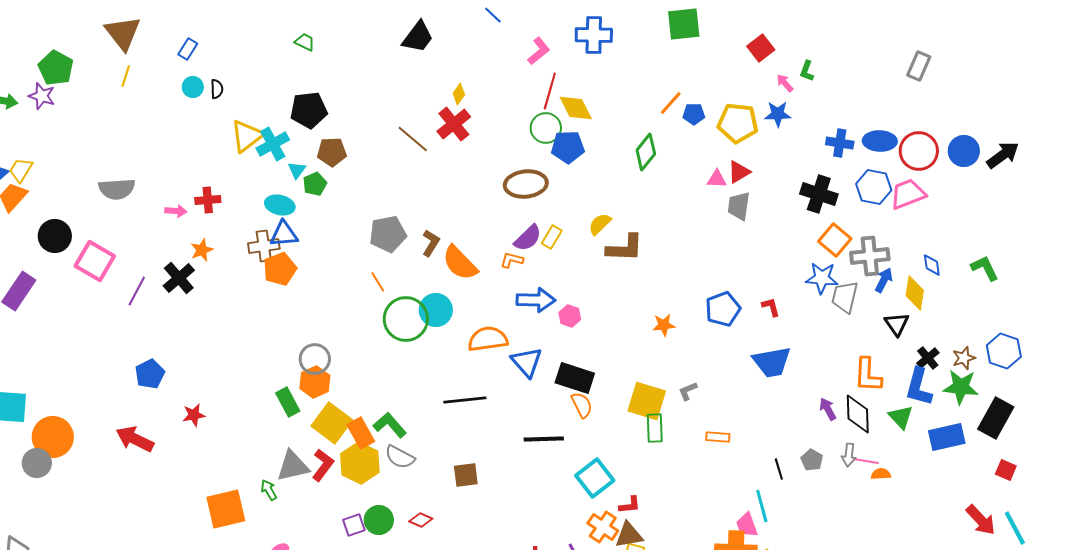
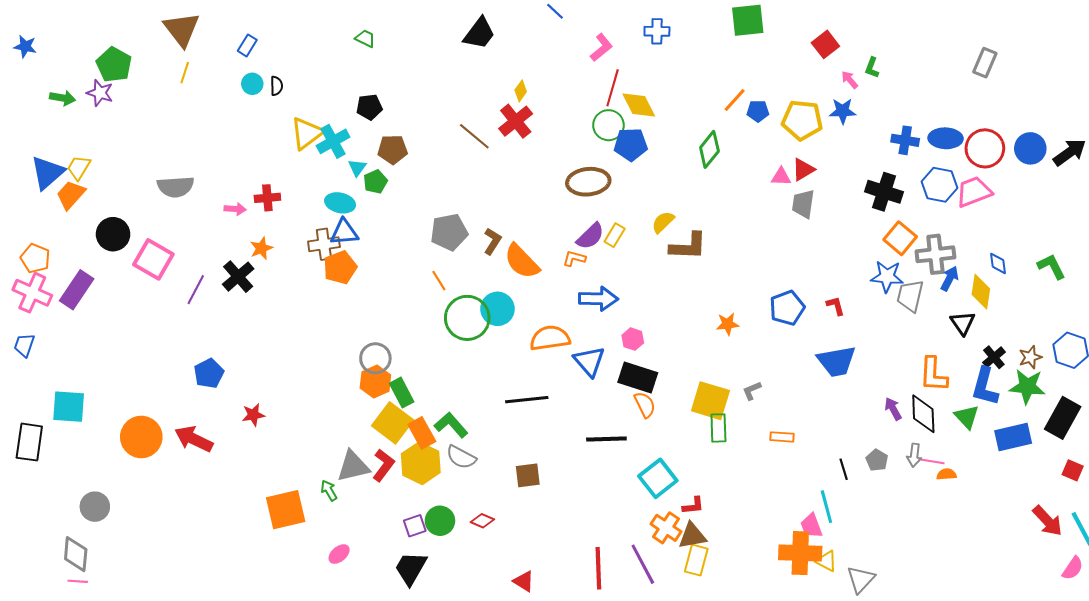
blue cross: (594, 35) -> (657, 31), size x0.7
black pentagon: (309, 110) -> (369, 107), size x0.7
pink hexagon: (570, 316) -> (633, 339), moved
green rectangle: (288, 402) -> (402, 393), moved
orange circle: (53, 437) -> (141, 437), moved
gray circle: (37, 463) -> (95, 507), moved

